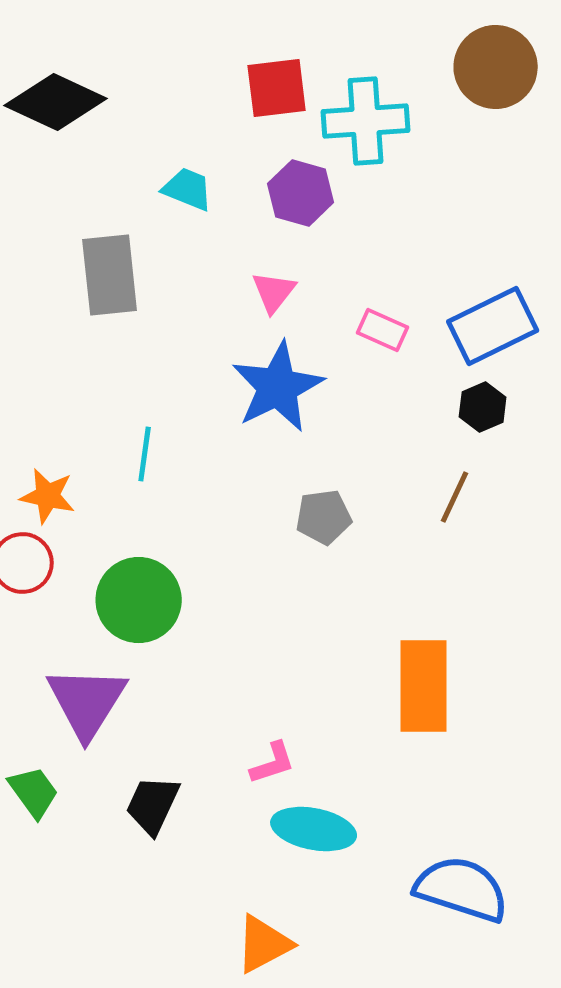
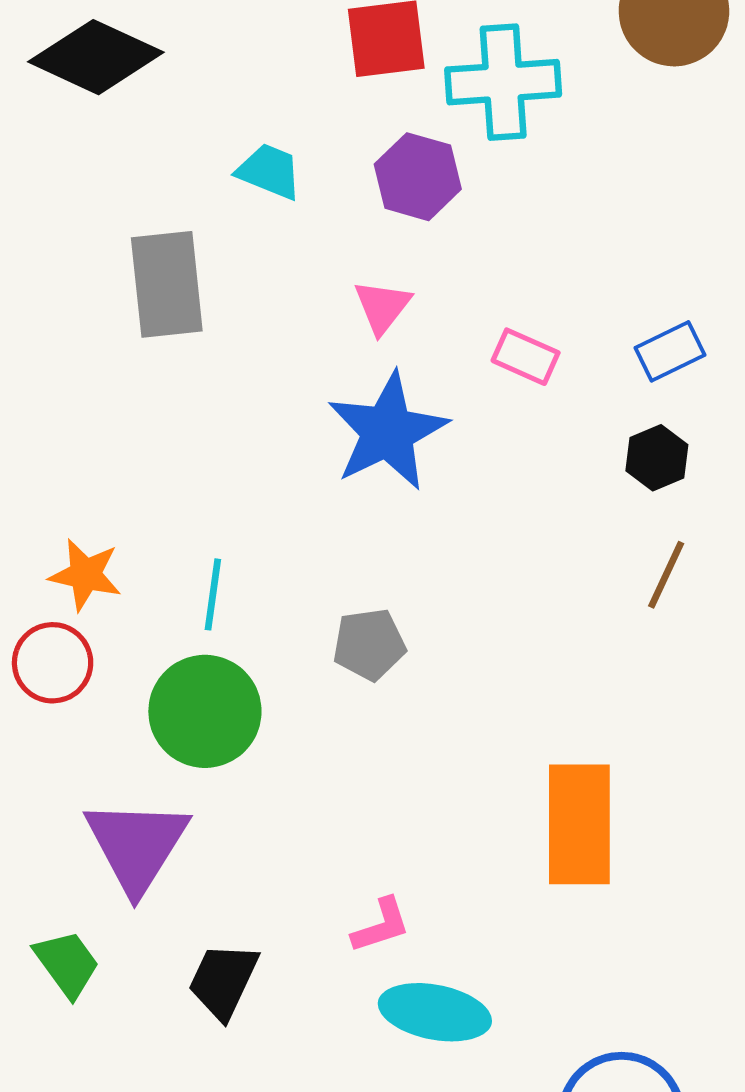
blue rectangle: (493, 326) -> (670, 351), size x0.6
cyan line: (145, 454) -> (213, 594), moved
brown line: (455, 497) -> (666, 575), moved
gray pentagon: (324, 517) -> (369, 644), moved

